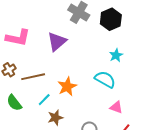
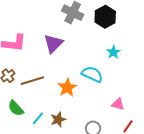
cyan semicircle: (105, 79) -> (92, 74), moved
cyan line: (44, 100) -> (38, 118), moved

